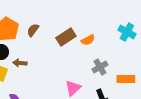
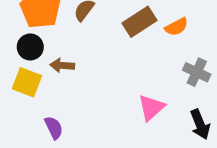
gray cross: (100, 67) -> (197, 72), turned -35

